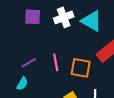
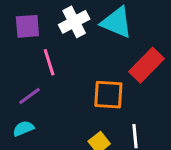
pink line: (56, 62) -> (49, 62), moved
cyan semicircle: (22, 84) -> (23, 128), turned -136

